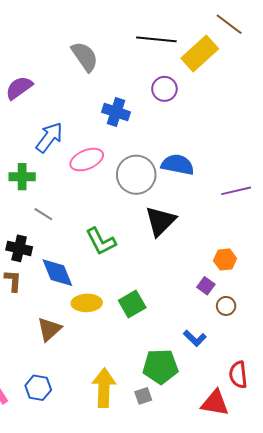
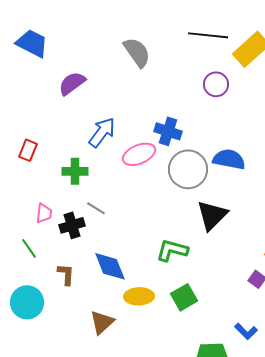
blue cross: (116, 112) -> (168, 131), moved
green L-shape: (101, 241) -> (172, 250), moved, turned 132
black cross: (19, 248) -> (72, 225), moved, turned -30

